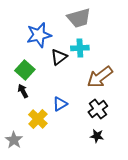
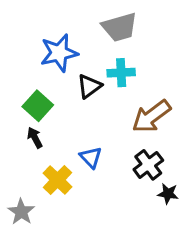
blue triangle: (60, 104) -> (91, 157), turned -42
black star: (97, 136) -> (168, 194), moved

